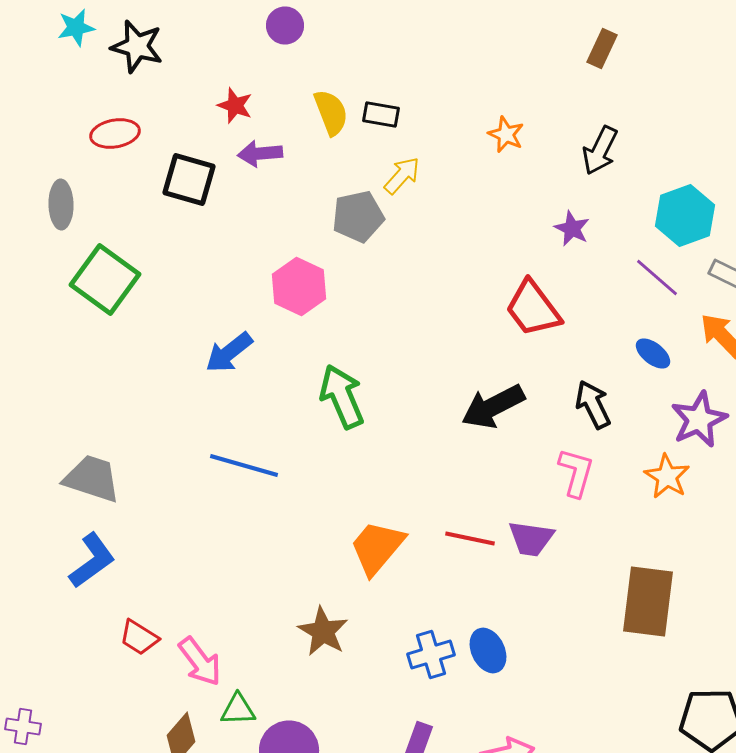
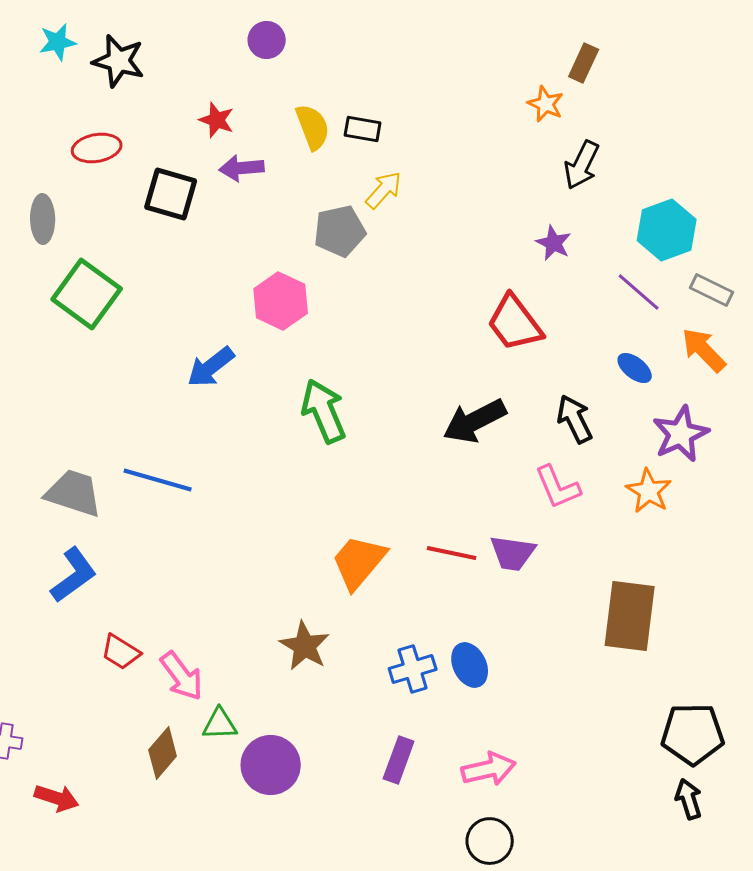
orange star: (506, 134) -> (546, 104), moved
blue line: (244, 466) -> (158, 480), moved
pink L-shape: (576, 472) -> (558, 487), turned 141

